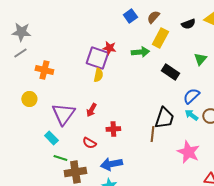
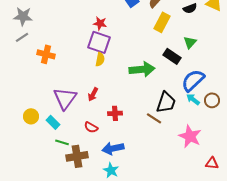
red star: (109, 48) -> (100, 23), moved
green arrow: (140, 52) -> (142, 69), moved, size x1.4
green triangle: (200, 59) -> (190, 42), moved
blue semicircle: (191, 96) -> (193, 80), size x1.4
yellow circle: (29, 99) -> (31, 116), moved
brown line: (152, 134) -> (154, 118), turned -63

